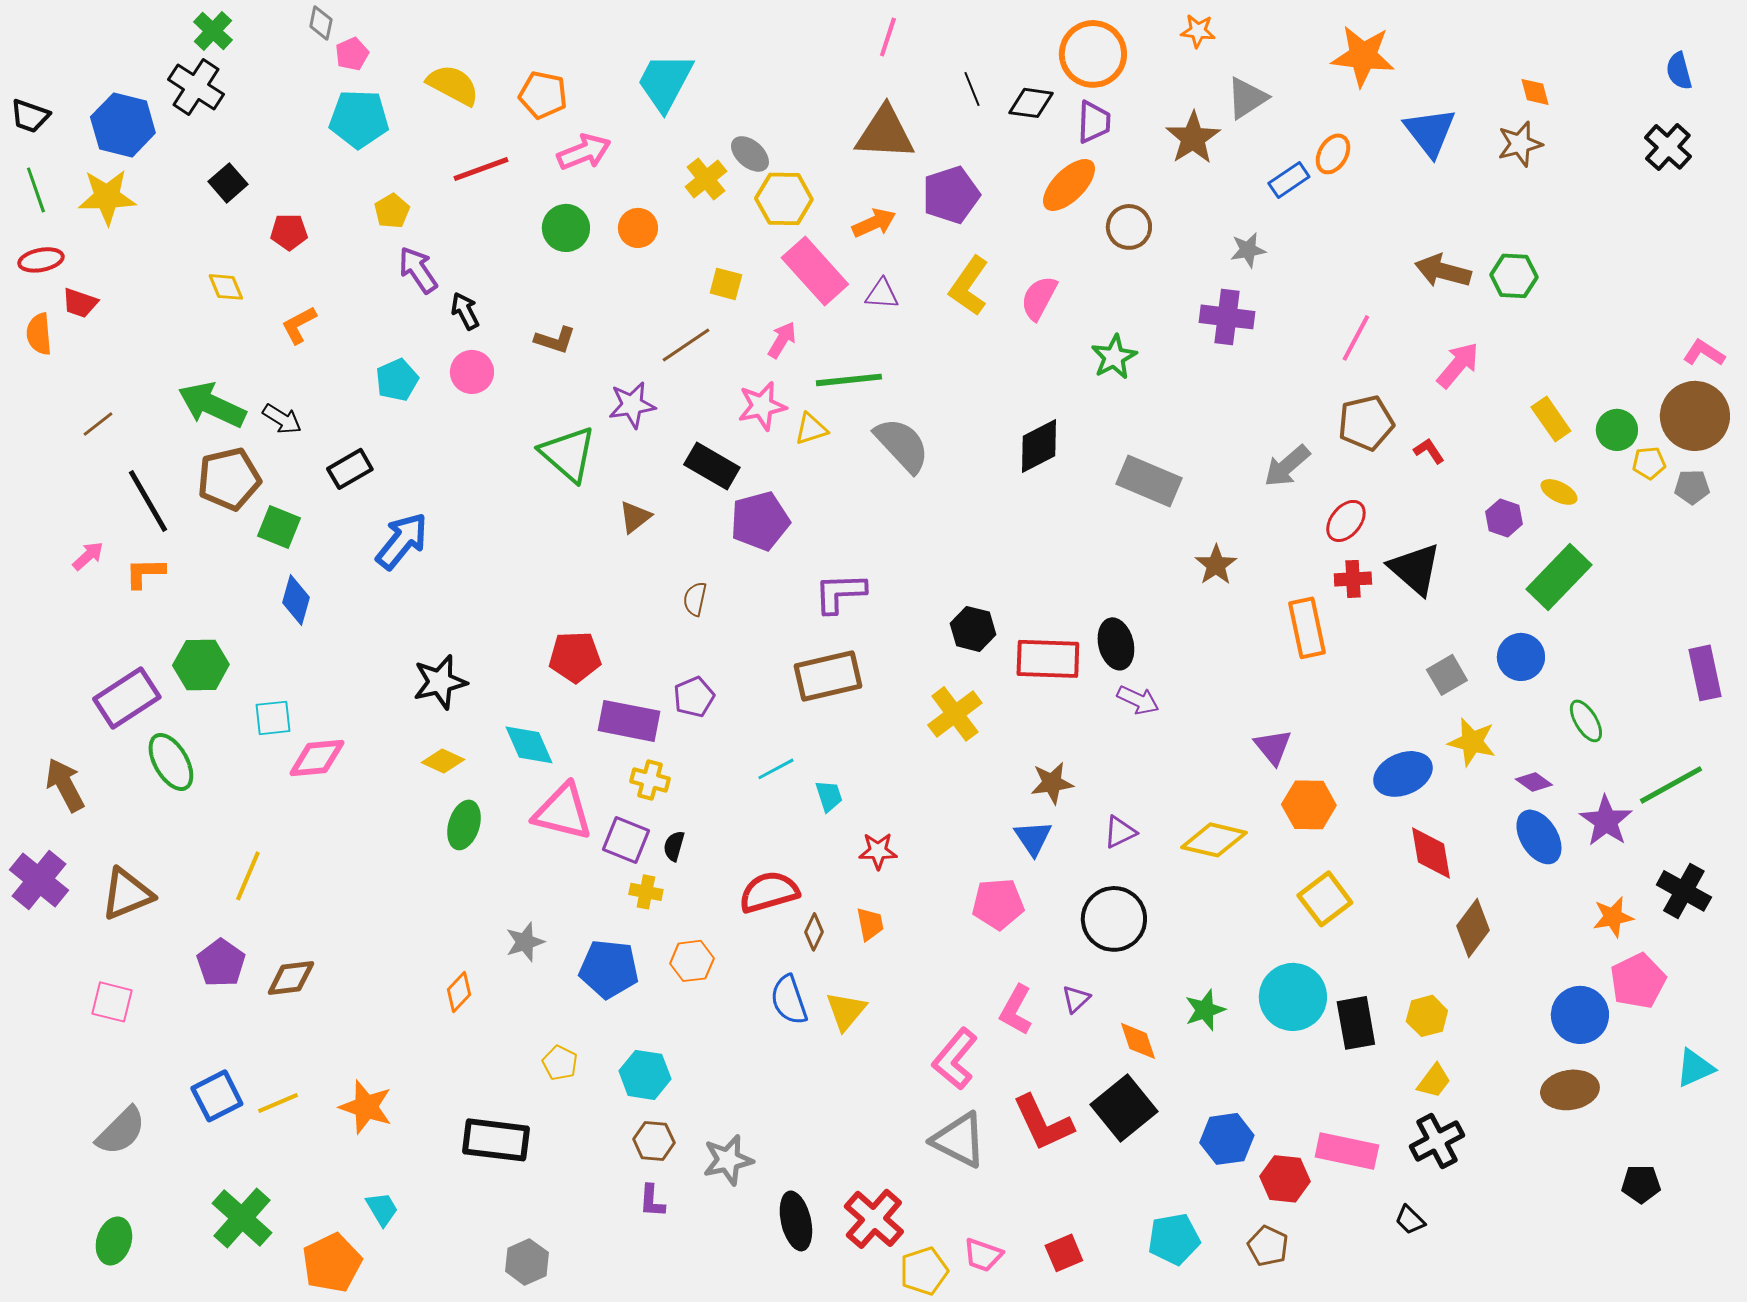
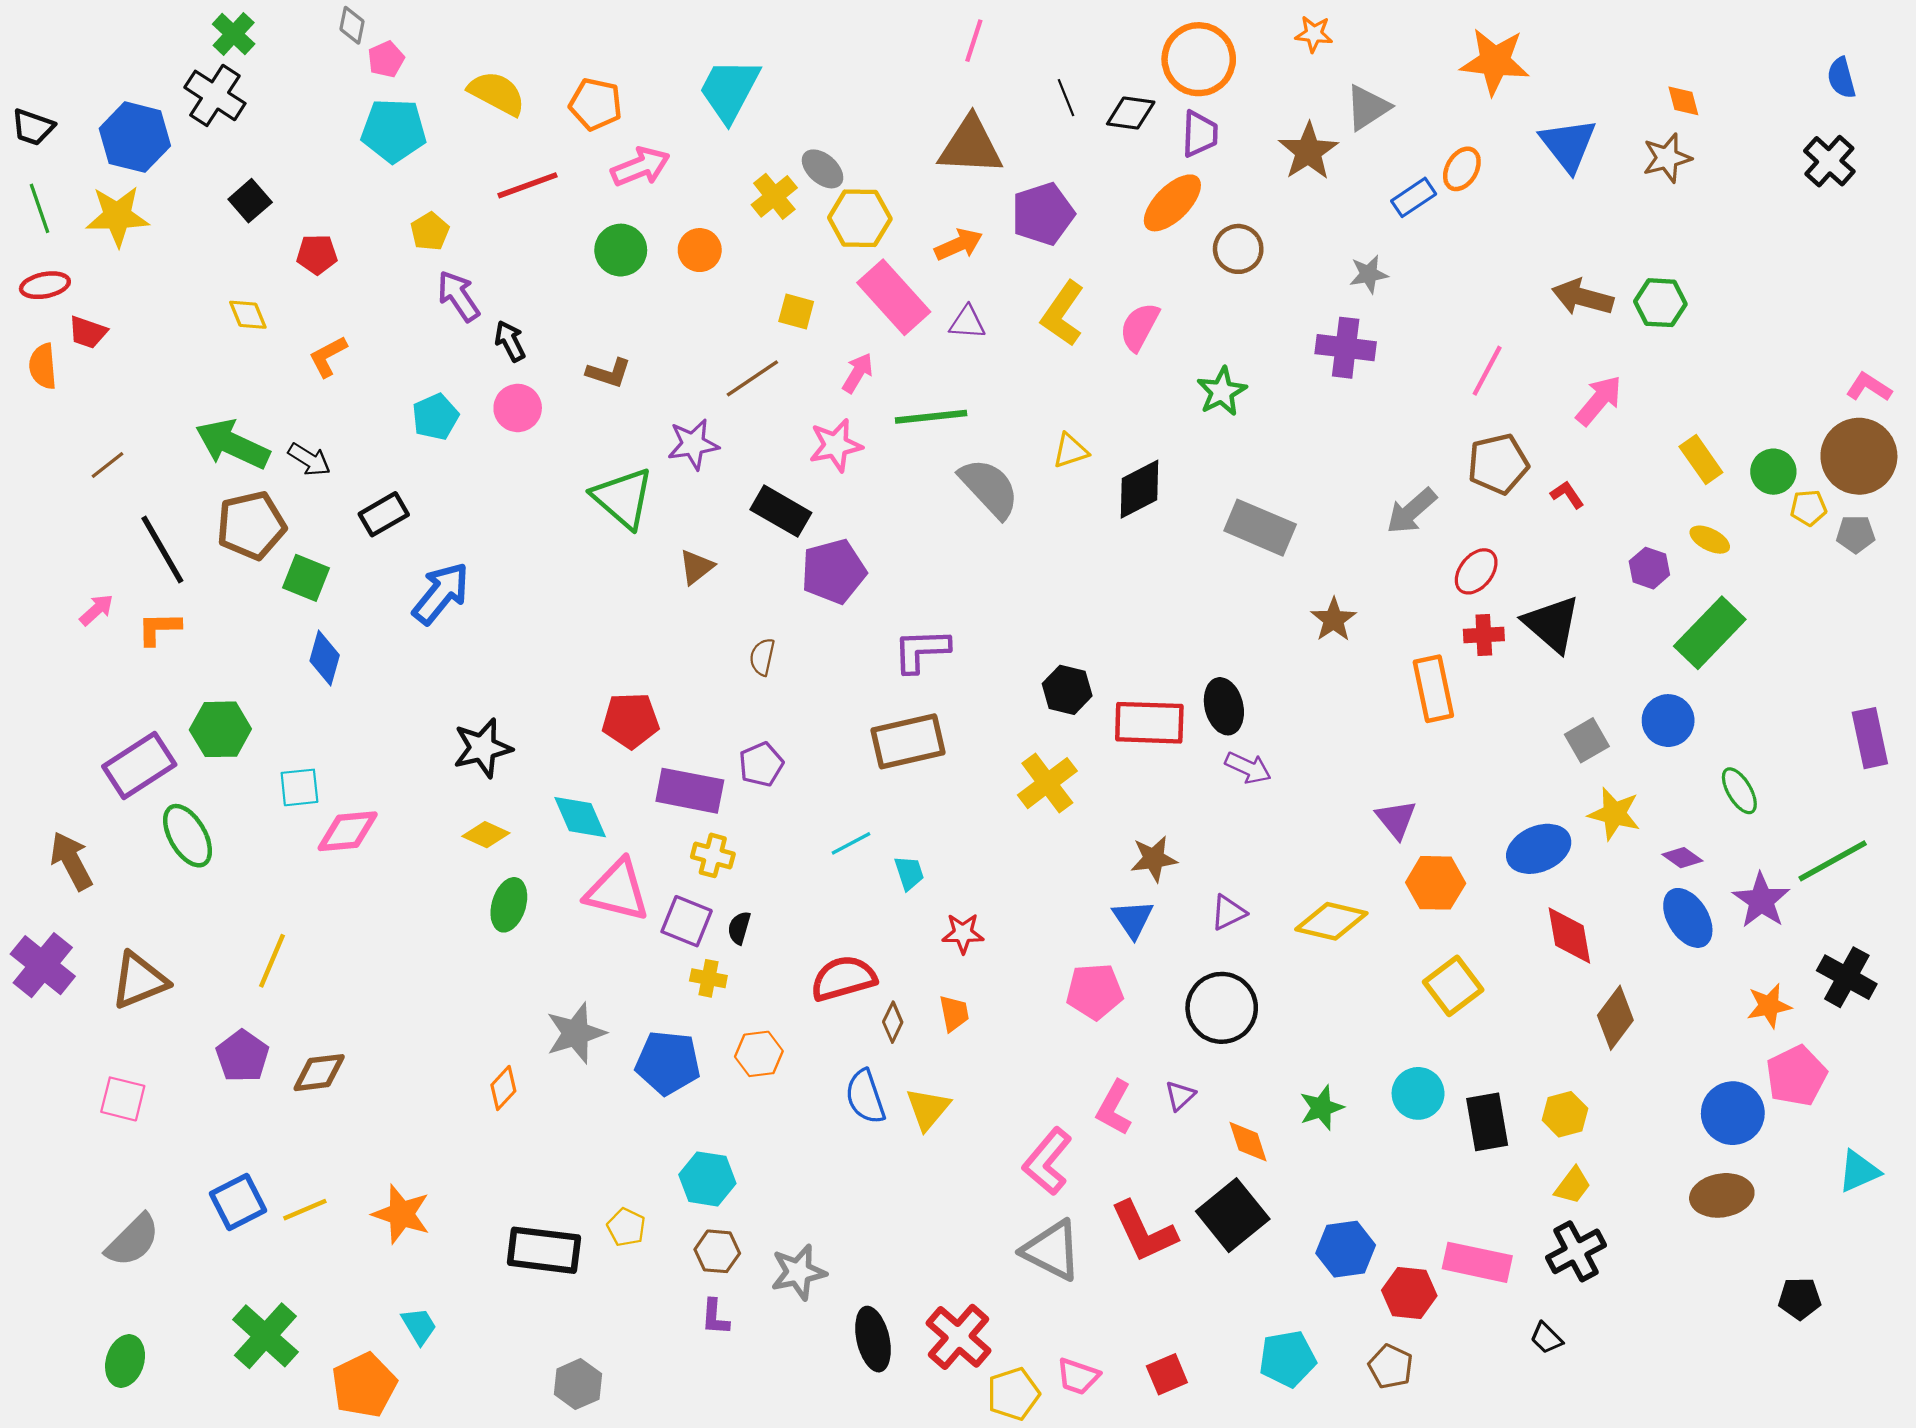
yellow triangle: (811, 429) -> (1070, 451), moved
gray star: (525, 942) -> (576, 1033), size x1.4
cyan circle: (1293, 997) -> (1418, 1093), size x0.7
yellow pentagon: (560, 1063) -> (626, 1227), moved

